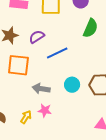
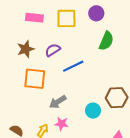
cyan circle: (72, 85) -> (93, 111), moved
gray arrow: (41, 89) -> (58, 102), turned -42

